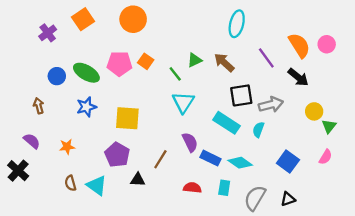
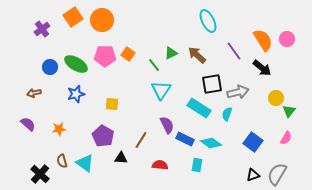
orange circle: (133, 19) -> (102, 20), moved
cyan ellipse: (237, 24) -> (208, 21), turned -40
brown arrow: (39, 106) -> (34, 93), turned -88
yellow square: (127, 118) -> (112, 104), size x0.6
black cross: (18, 171) -> (40, 174), moved
red semicircle: (192, 188) -> (160, 165), moved
gray semicircle: (255, 198) -> (277, 174), moved

